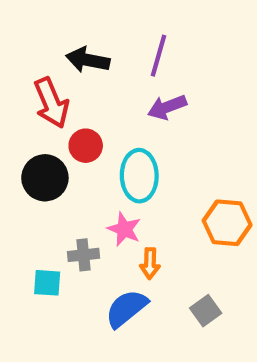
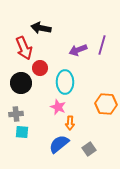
purple line: (158, 56) -> (102, 45), moved
gray cross: (84, 255) -> (16, 114), moved
gray square: (206, 311) -> (89, 149), moved

